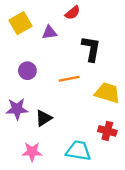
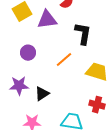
purple triangle: (49, 32) -> (47, 20), size x1.5
orange line: (69, 79) -> (64, 60), turned -30

